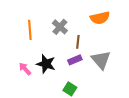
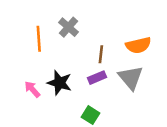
orange semicircle: (100, 18) -> (138, 45), moved
gray cross: (60, 27) -> (69, 27), moved

